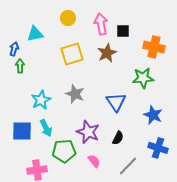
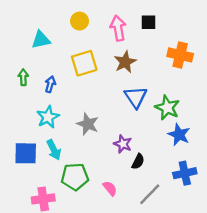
black square: (123, 31) -> (149, 22), moved
blue arrow: (14, 49) -> (50, 84), moved
green star: (143, 78) -> (167, 108), moved, turned 30
gray star: (75, 94) -> (88, 124), moved
blue triangle: (116, 102) -> (136, 97), moved
purple star: (88, 132) -> (123, 144), moved, size x0.7
blue cross: (158, 148) -> (185, 173), turned -30

